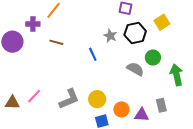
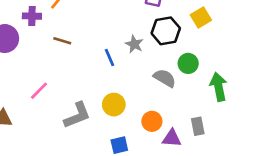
gray star: (110, 36) -> (134, 44), moved
pink line: (34, 96) -> (39, 91), moved
yellow circle: (97, 99) -> (114, 105), moved
orange circle: (121, 109) -> (152, 121), moved

